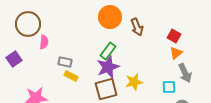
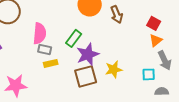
pink semicircle: (44, 42) -> (40, 33), moved, size x1.5
green rectangle: (108, 51) -> (74, 38), moved
yellow rectangle: (71, 76) -> (51, 63), turned -40

